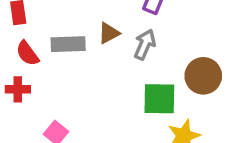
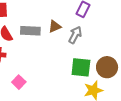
brown circle: (203, 76) -> (107, 67), moved

